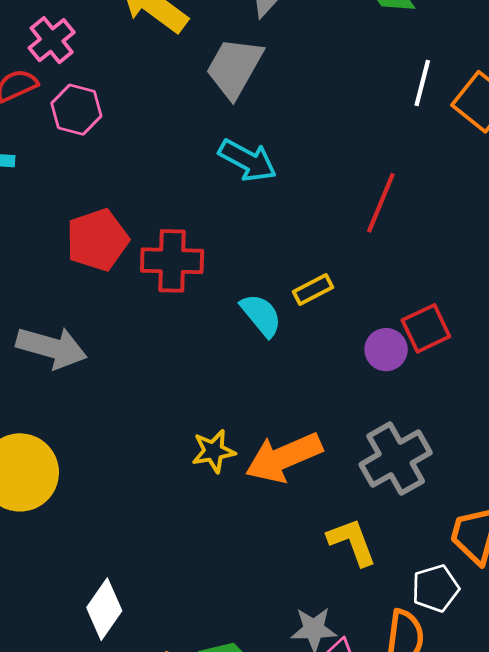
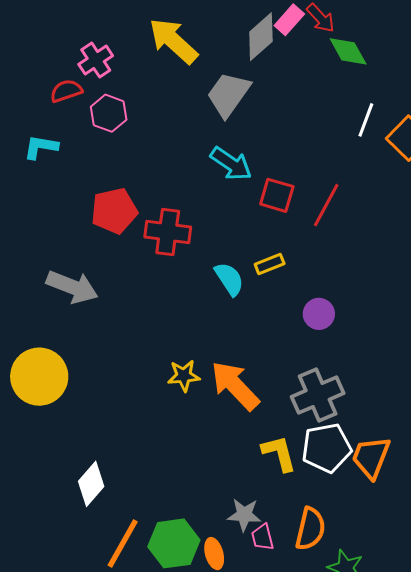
red square: (426, 328) -> (277, 195), moved, turned 36
orange arrow: (284, 457) -> (235, 386), turned 64
white pentagon: (435, 588) -> (327, 448), moved, size x1.4

